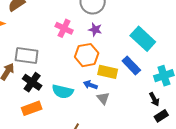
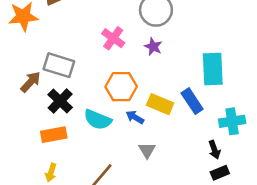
cyan rectangle: (143, 39) -> (213, 69), turned 35
orange hexagon: (87, 55) -> (121, 87), moved
gray triangle: (103, 98) -> (147, 150), moved

